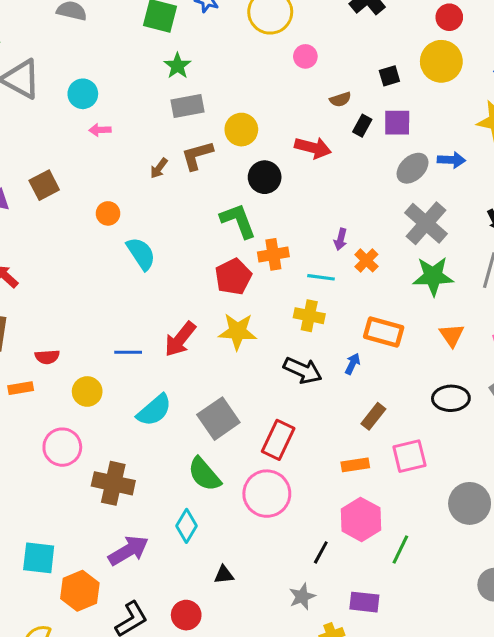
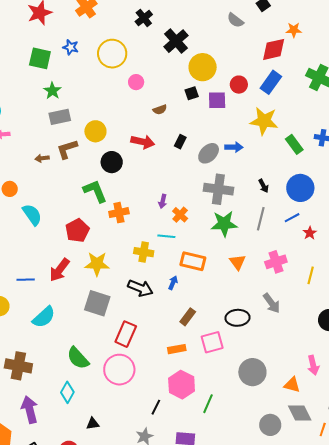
red circle: (449, 17) -> (239, 85), moved
yellow circle: (441, 61) -> (203, 67), moved
purple square: (397, 123) -> (217, 100), moved
black rectangle: (362, 126) -> (180, 142), moved
brown arrow: (159, 168) -> (42, 158), turned 48
gray cross: (426, 223) -> (218, 189), turned -32
red pentagon: (233, 277) -> (77, 231), moved
cyan line: (321, 277) -> (166, 236), moved
black ellipse: (451, 398) -> (237, 318), moved
gray square: (218, 419) -> (97, 303), moved, turned -36
purple arrow: (128, 551) -> (30, 410), turned -72

